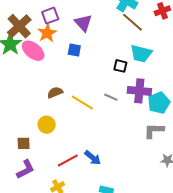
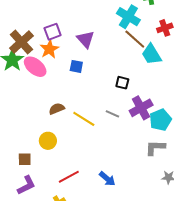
cyan trapezoid: (141, 53) -> (151, 54), moved, turned 45
purple cross: (139, 91) -> (141, 108), turned -35
blue arrow: (93, 158) -> (107, 179), moved

